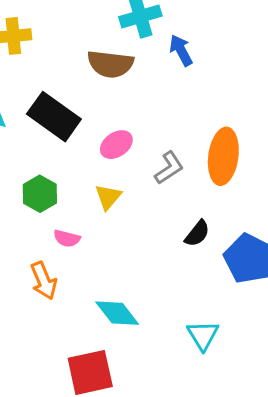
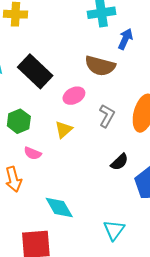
blue arrow: (181, 50) -> (125, 39), turned 45
brown semicircle: (110, 64) -> (100, 66), moved
gray L-shape: (169, 168) -> (107, 116), turned -35

